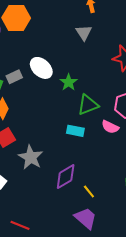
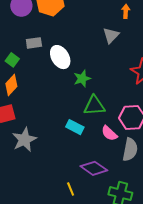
gray rectangle: (14, 77) -> (34, 43), moved
purple diamond: (66, 177) -> (94, 168), moved, turned 48

